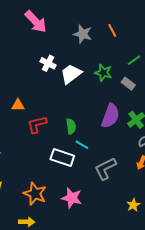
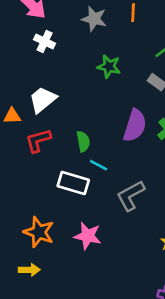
orange line: (112, 30) -> (133, 13), turned 32
white cross: (48, 63) -> (45, 41), moved
green star: (103, 73) -> (109, 66), moved
white trapezoid: (71, 74) -> (43, 100), moved

